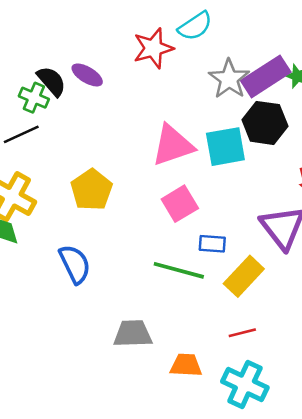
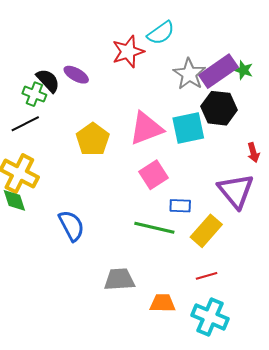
yellow pentagon: (91, 190) -> (93, 139), moved

